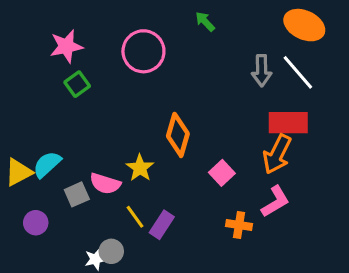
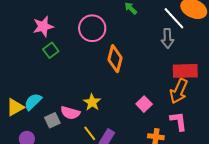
white line: (298, 72) -> (174, 18), moved
orange diamond: (178, 135) -> (115, 59), moved
pink L-shape: (275, 201) -> (178, 121), turned -65

